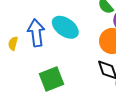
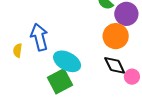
cyan ellipse: (65, 27) -> (67, 61), moved

